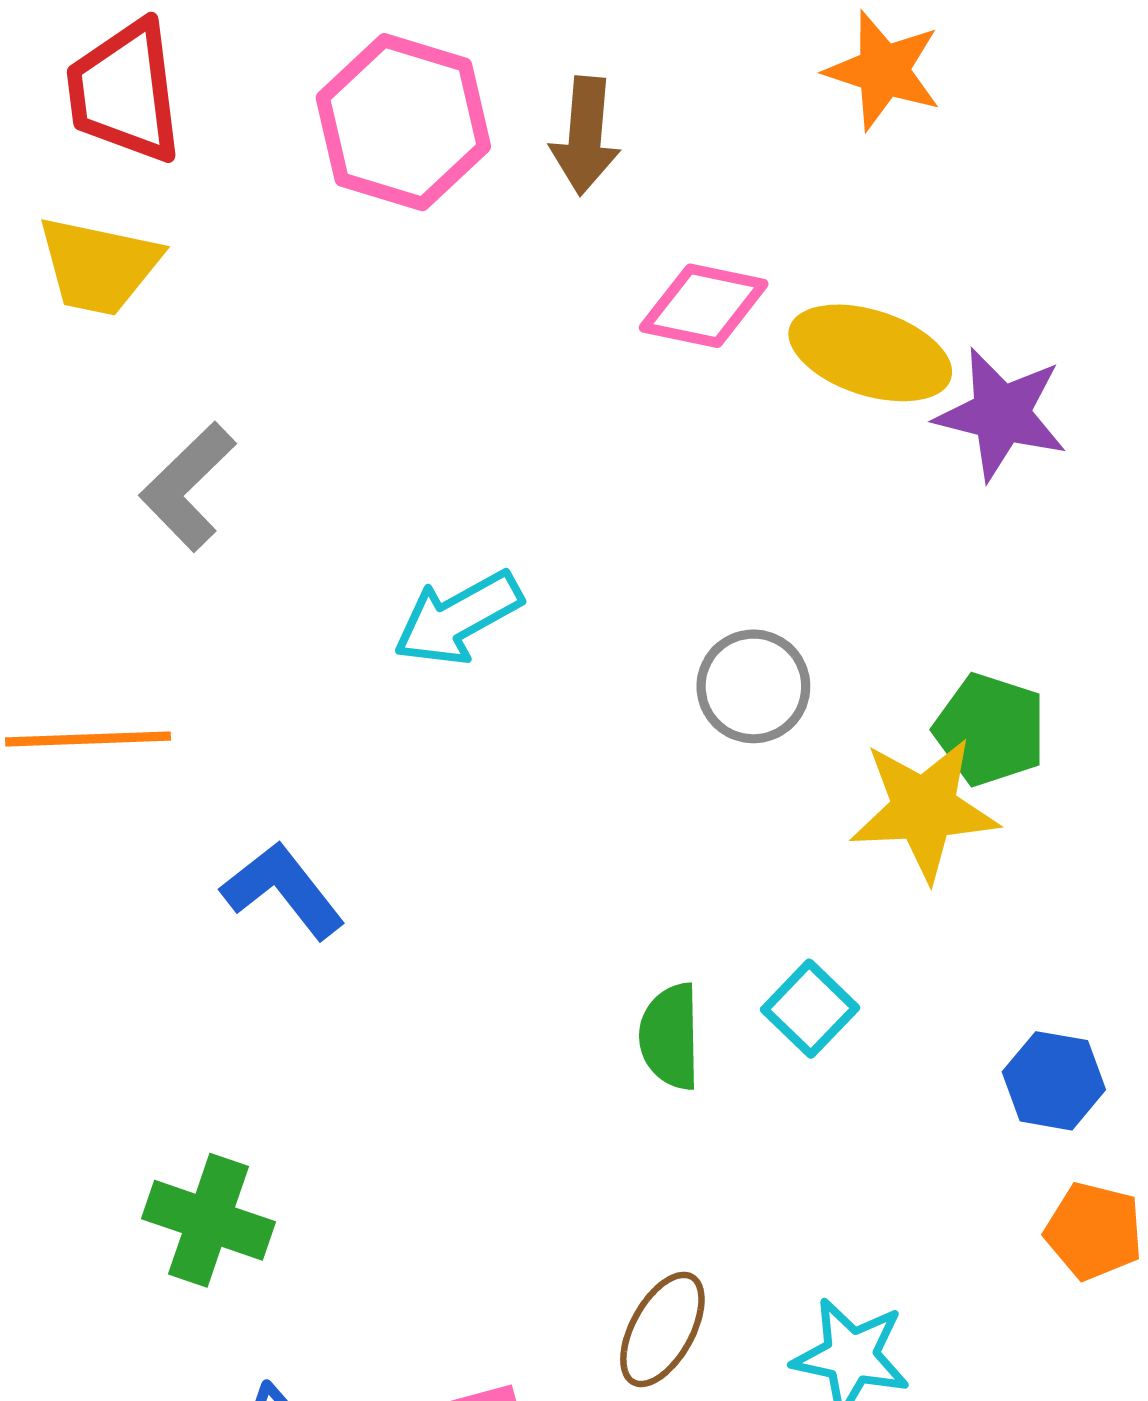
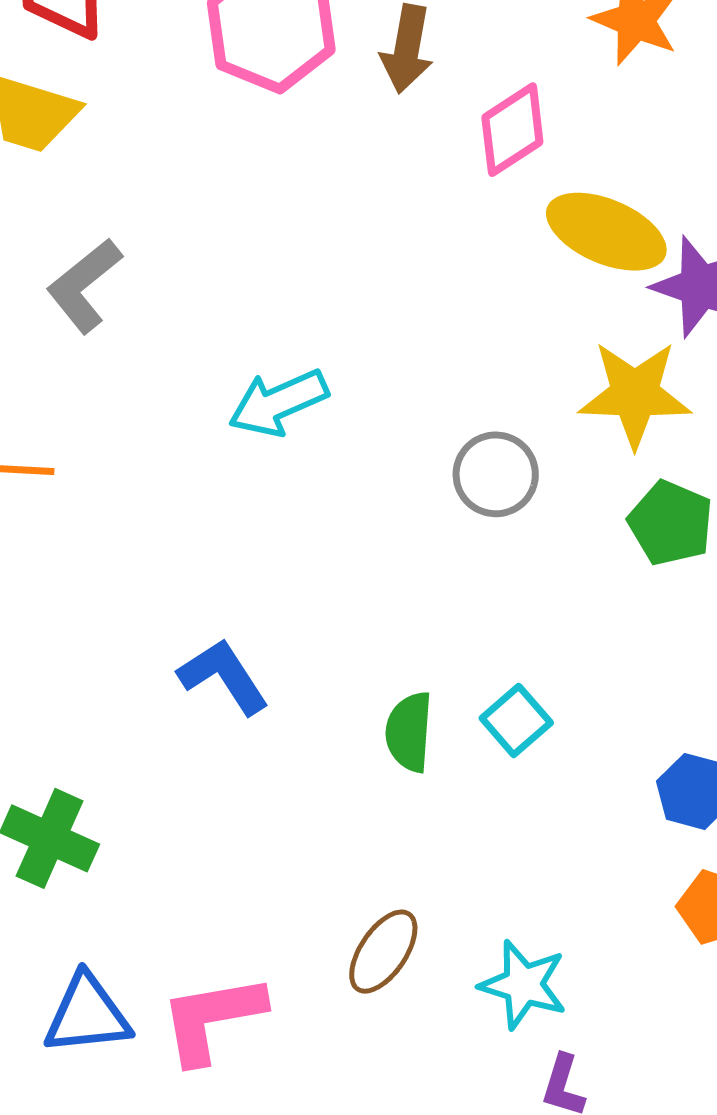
pink diamond: (704, 306) -> (512, 130), moved, turned -50
yellow star: (924, 809) -> (635, 394), moved
blue L-shape: (283, 890) -> (224, 676), moved

